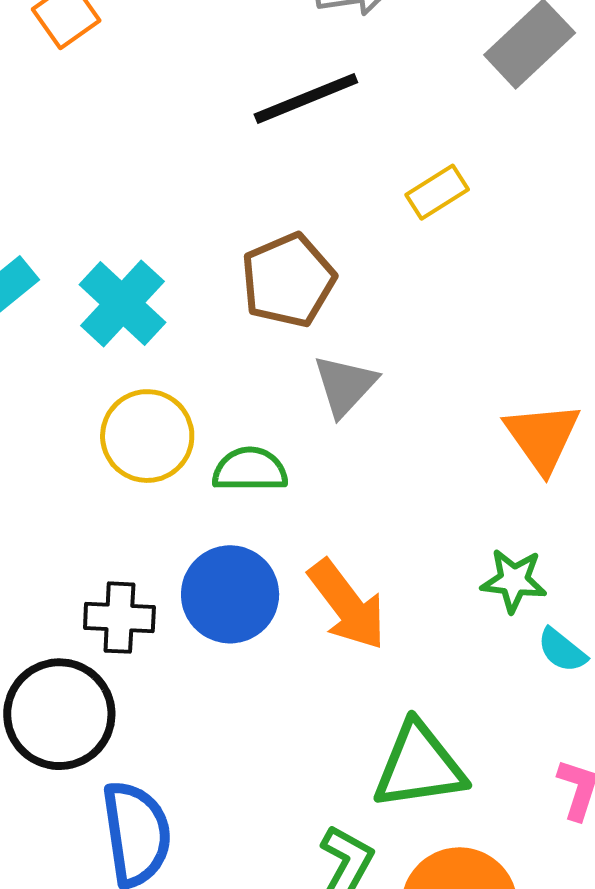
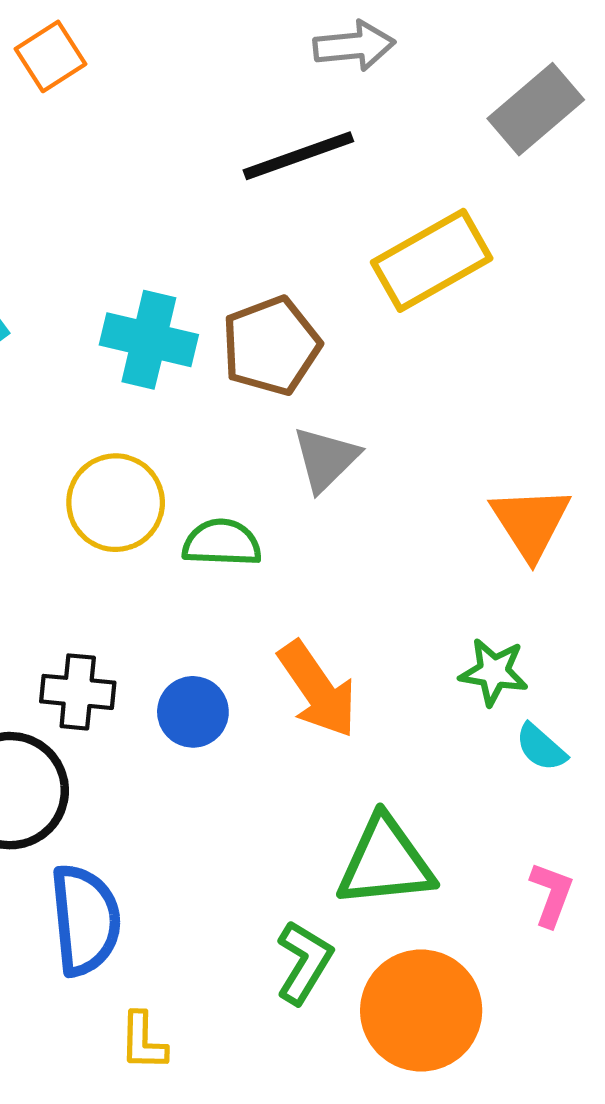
yellow rectangle: (437, 192) -> (432, 260), size x1.8
cyan cross: (122, 303) -> (149, 340), moved, turned -32
blue circle: (230, 594) -> (193, 712), moved, size x0.7

